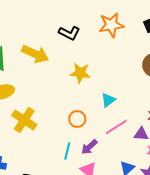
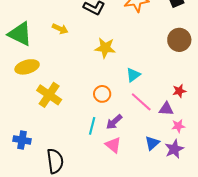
yellow arrow: (35, 54) -> (60, 29), size x0.6
pink line: (116, 127) -> (141, 102), turned 75

